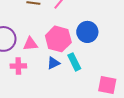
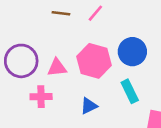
cyan rectangle: (74, 62) -> (130, 91), moved
blue triangle: (53, 63) -> (89, 106), moved

